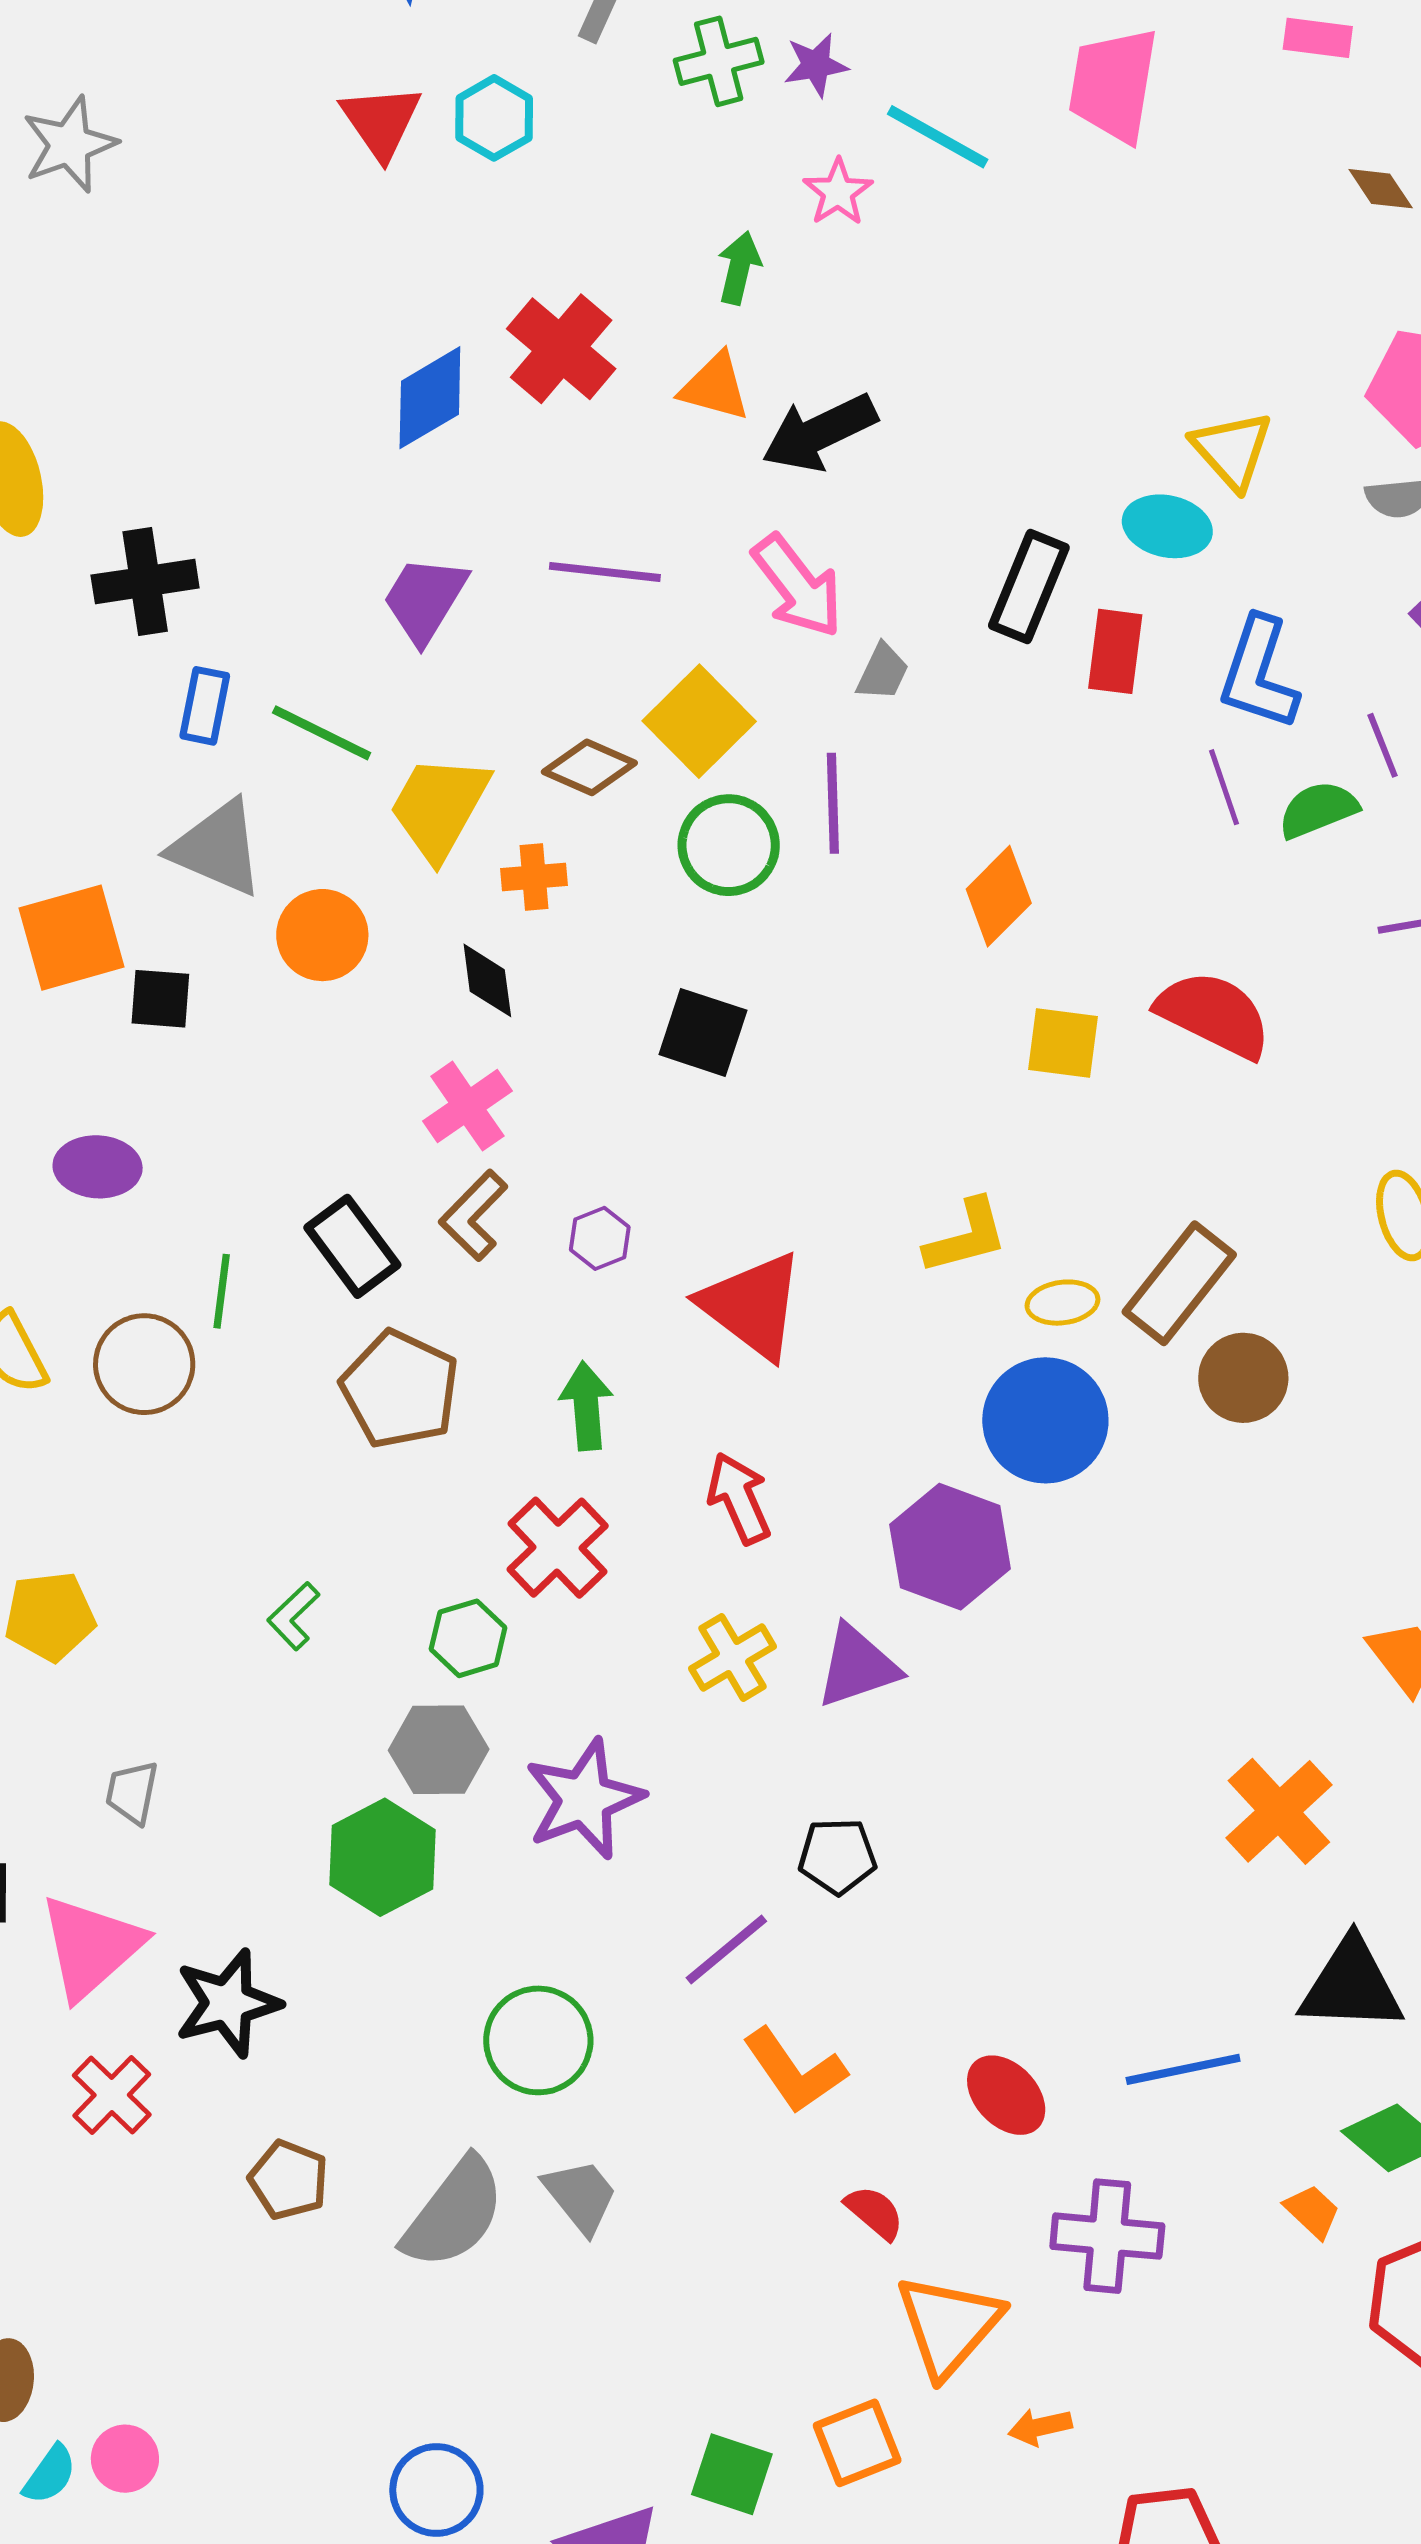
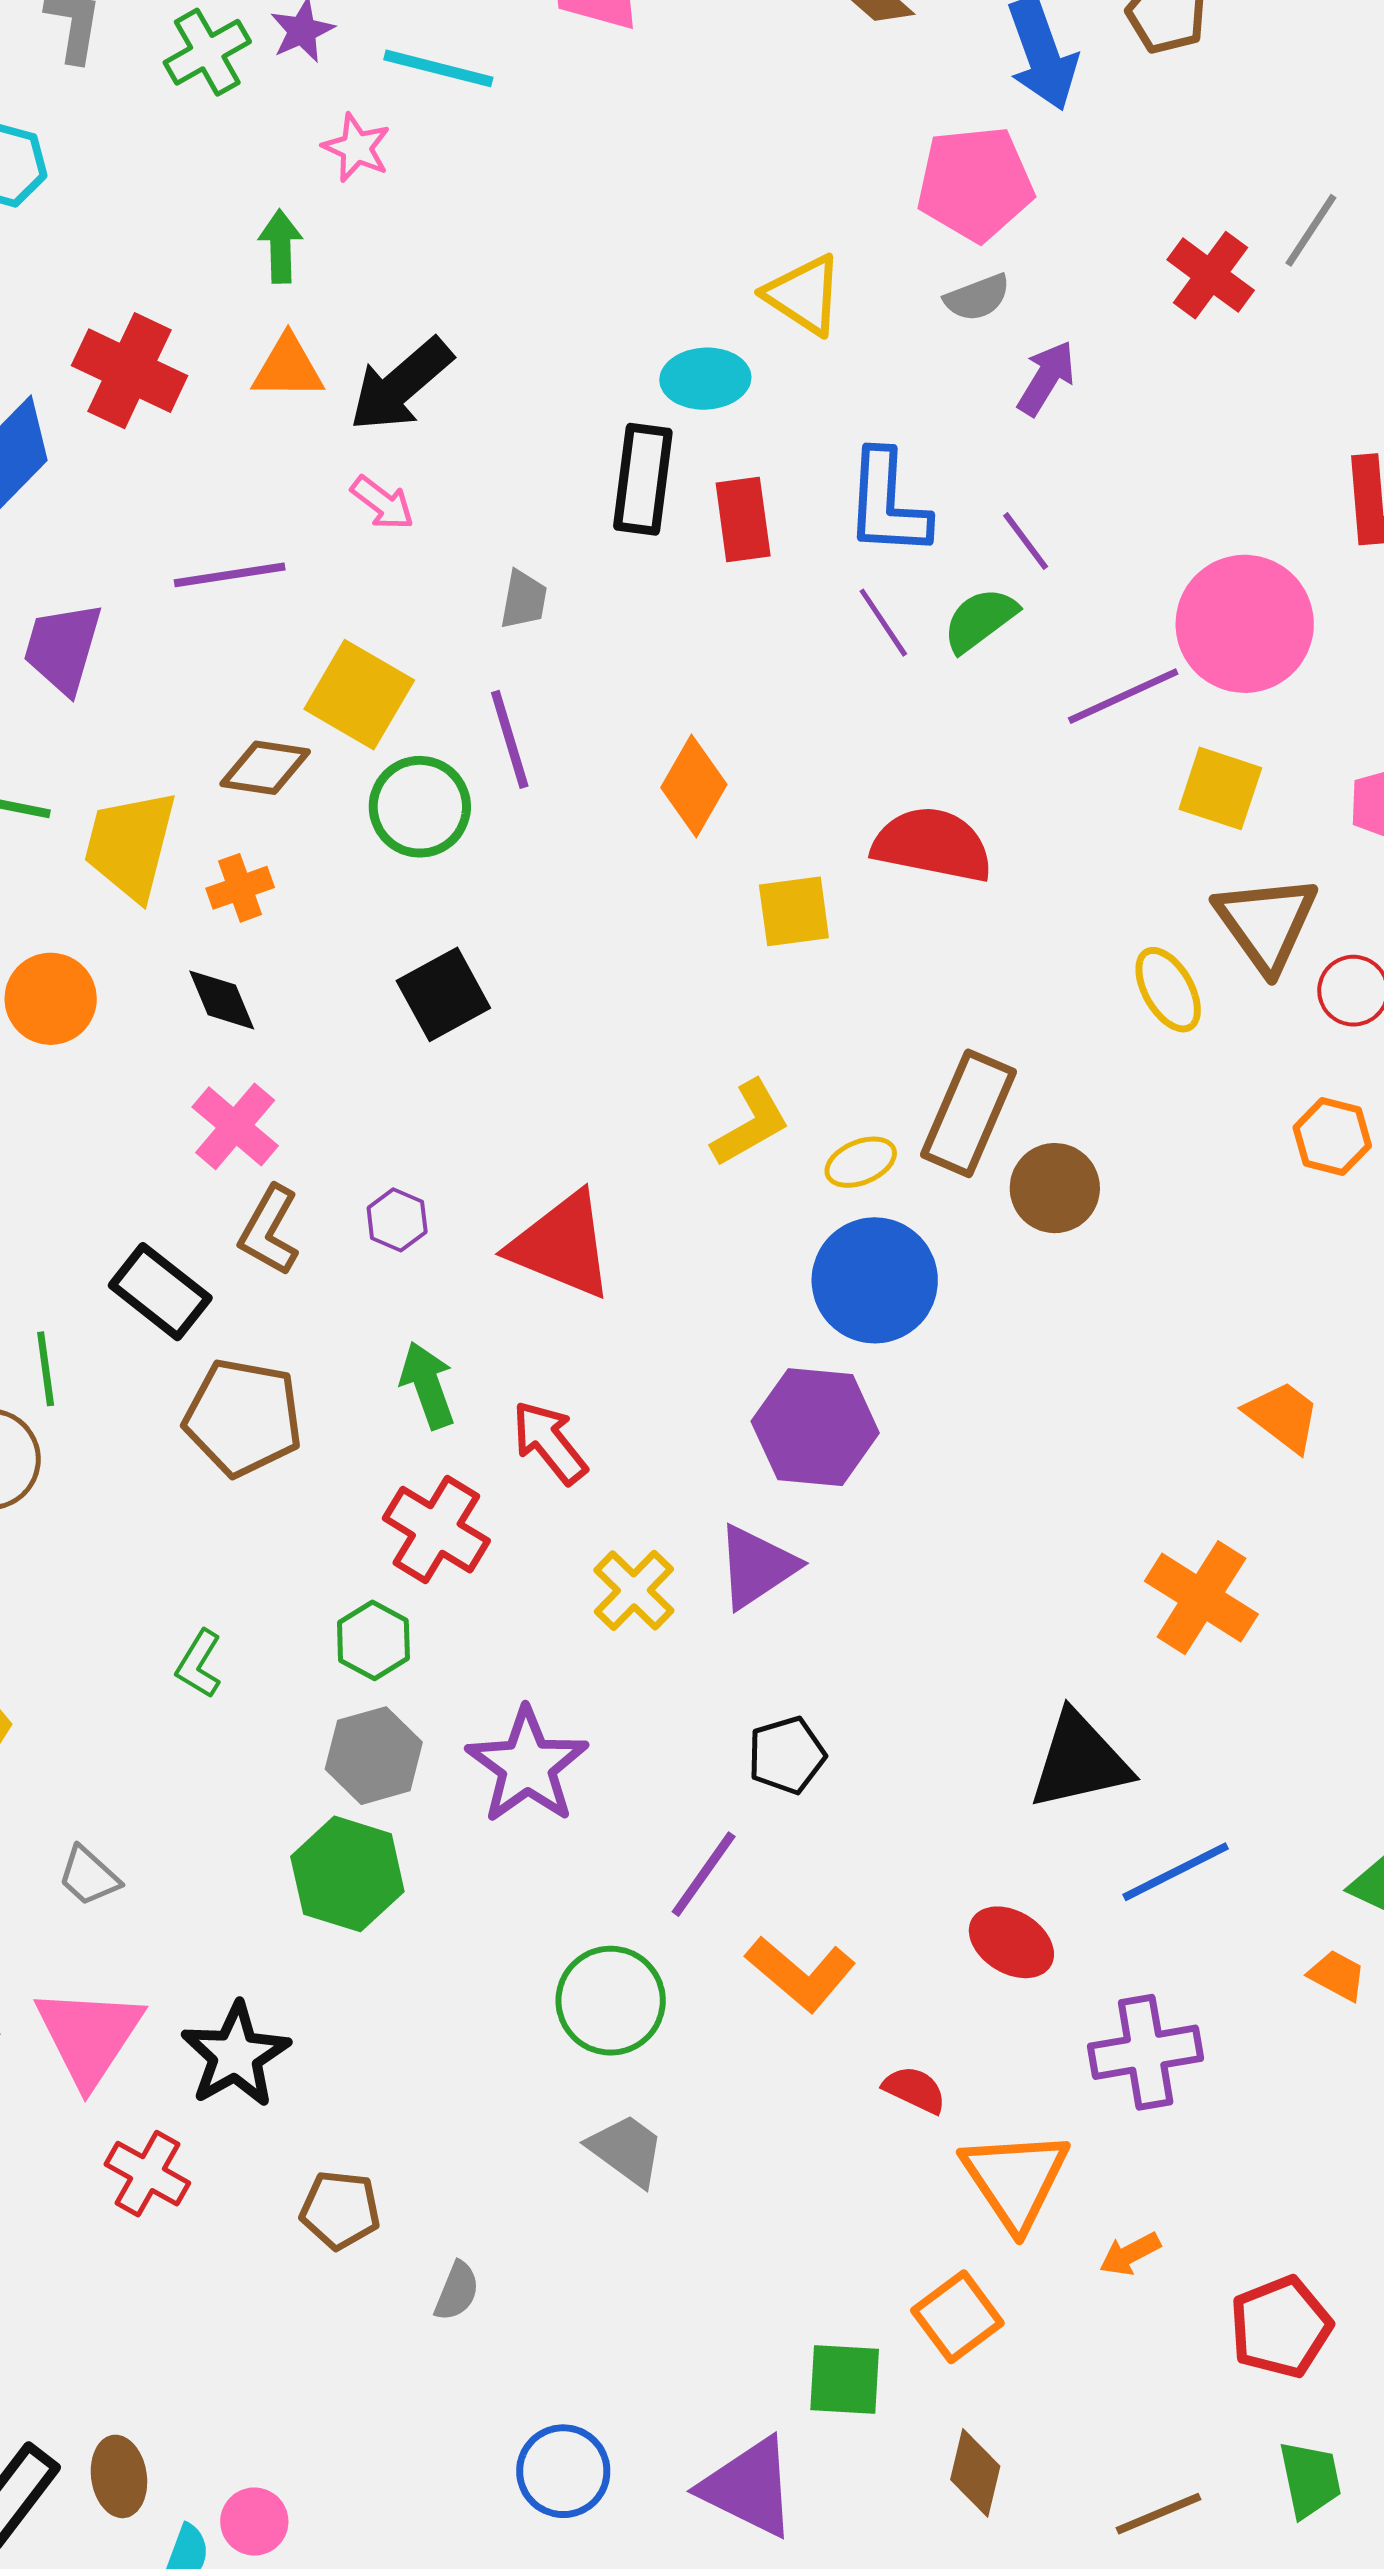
cyan ellipse: (1167, 526) -> (705, 379), moved
pink arrow: (797, 586) -> (382, 503), moved, size x0.6
black square: (703, 1032) -> (443, 994), turned -32
red arrow: (739, 1498) -> (549, 1442), moved
gray trapezoid: (132, 1792) -> (89, 1876), turned -44
black triangle: (1351, 1985) -> (1080, 1761), moved
green circle: (538, 2040) -> (611, 2001), moved
gray semicircle: (454, 2213) -> (457, 2291), moved, size x0.5

